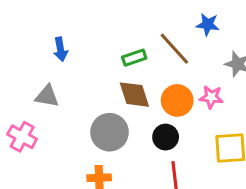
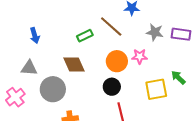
brown diamond: (134, 95) -> (74, 65), moved
gray circle: (110, 132) -> (53, 89), moved
pink cross: (22, 137) -> (15, 97), turned 30

